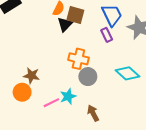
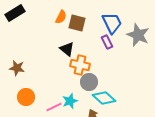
black triangle: (65, 24) -> (67, 49), moved, turned -35
cyan diamond: (128, 73) -> (104, 98), moved
brown star: (32, 76) -> (17, 68), moved

